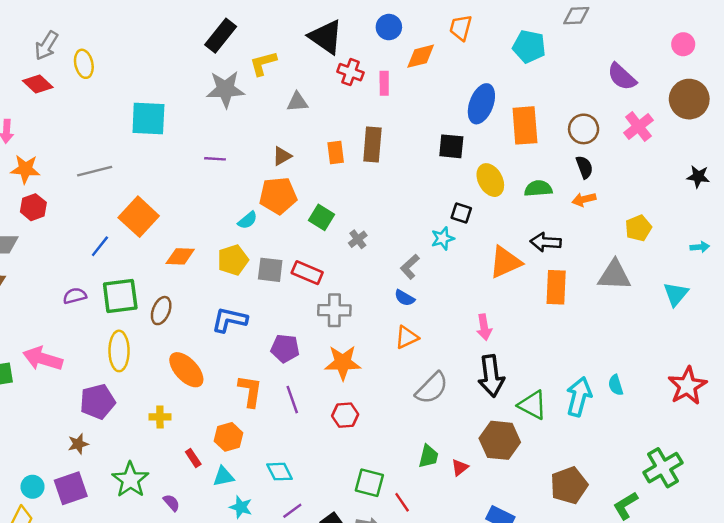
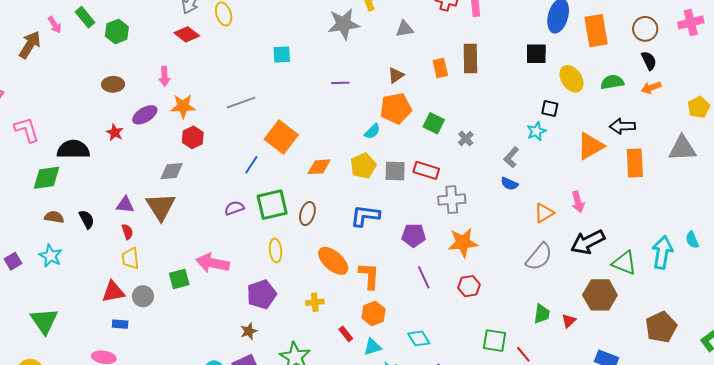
cyan square: (148, 119) -> (282, 54), size x0.6
pink cross: (638, 126) -> (691, 22), turned 30
orange triangle: (407, 337) -> (544, 213), moved
yellow ellipse: (119, 351) -> (276, 250), size x0.7
black arrow: (491, 376) -> (588, 242), turned 76
orange L-shape: (250, 391) -> (369, 276), moved

